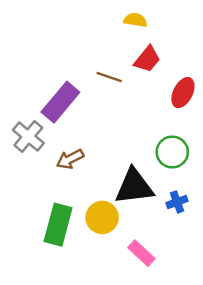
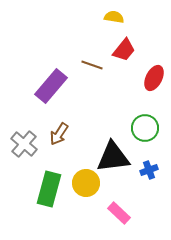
gray cross: (28, 137) -> (24, 144), moved
brown arrow: (70, 159) -> (59, 134), turned -30

